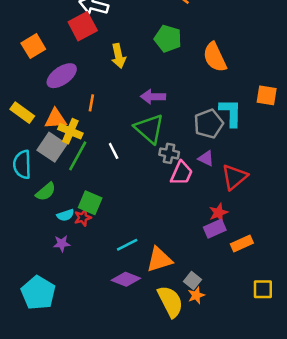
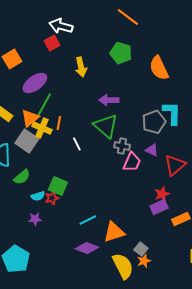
red square: (83, 26) -> (52, 43), size x0.7
orange line: (91, 103) -> (59, 123), moved
orange triangle: (56, 119) -> (30, 118), turned -36
green line: (78, 156) -> (44, 105), moved

